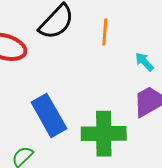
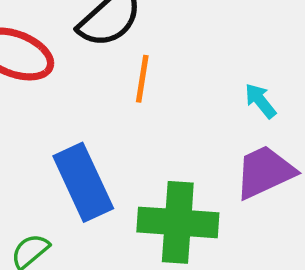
orange line: (105, 32) -> (142, 79), moved

